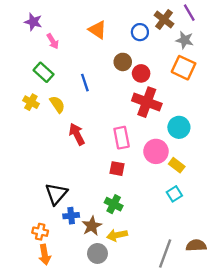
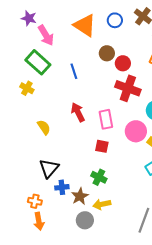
orange triangle: (97, 30) -> (85, 25), size x1.4
blue circle: (140, 32) -> (115, 20), moved
pink arrow: (53, 41) -> (46, 35), size x1.5
green rectangle: (44, 72) -> (38, 62), size x1.4
yellow semicircle: (57, 104) -> (44, 127), moved
red arrow: (77, 134) -> (78, 112), moved

